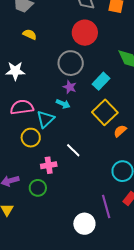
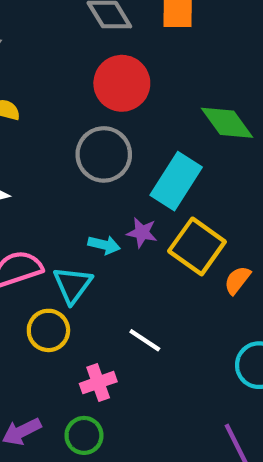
cyan rectangle: (101, 81) -> (176, 181), size x1.4
purple star: (70, 87) -> (142, 233), moved

